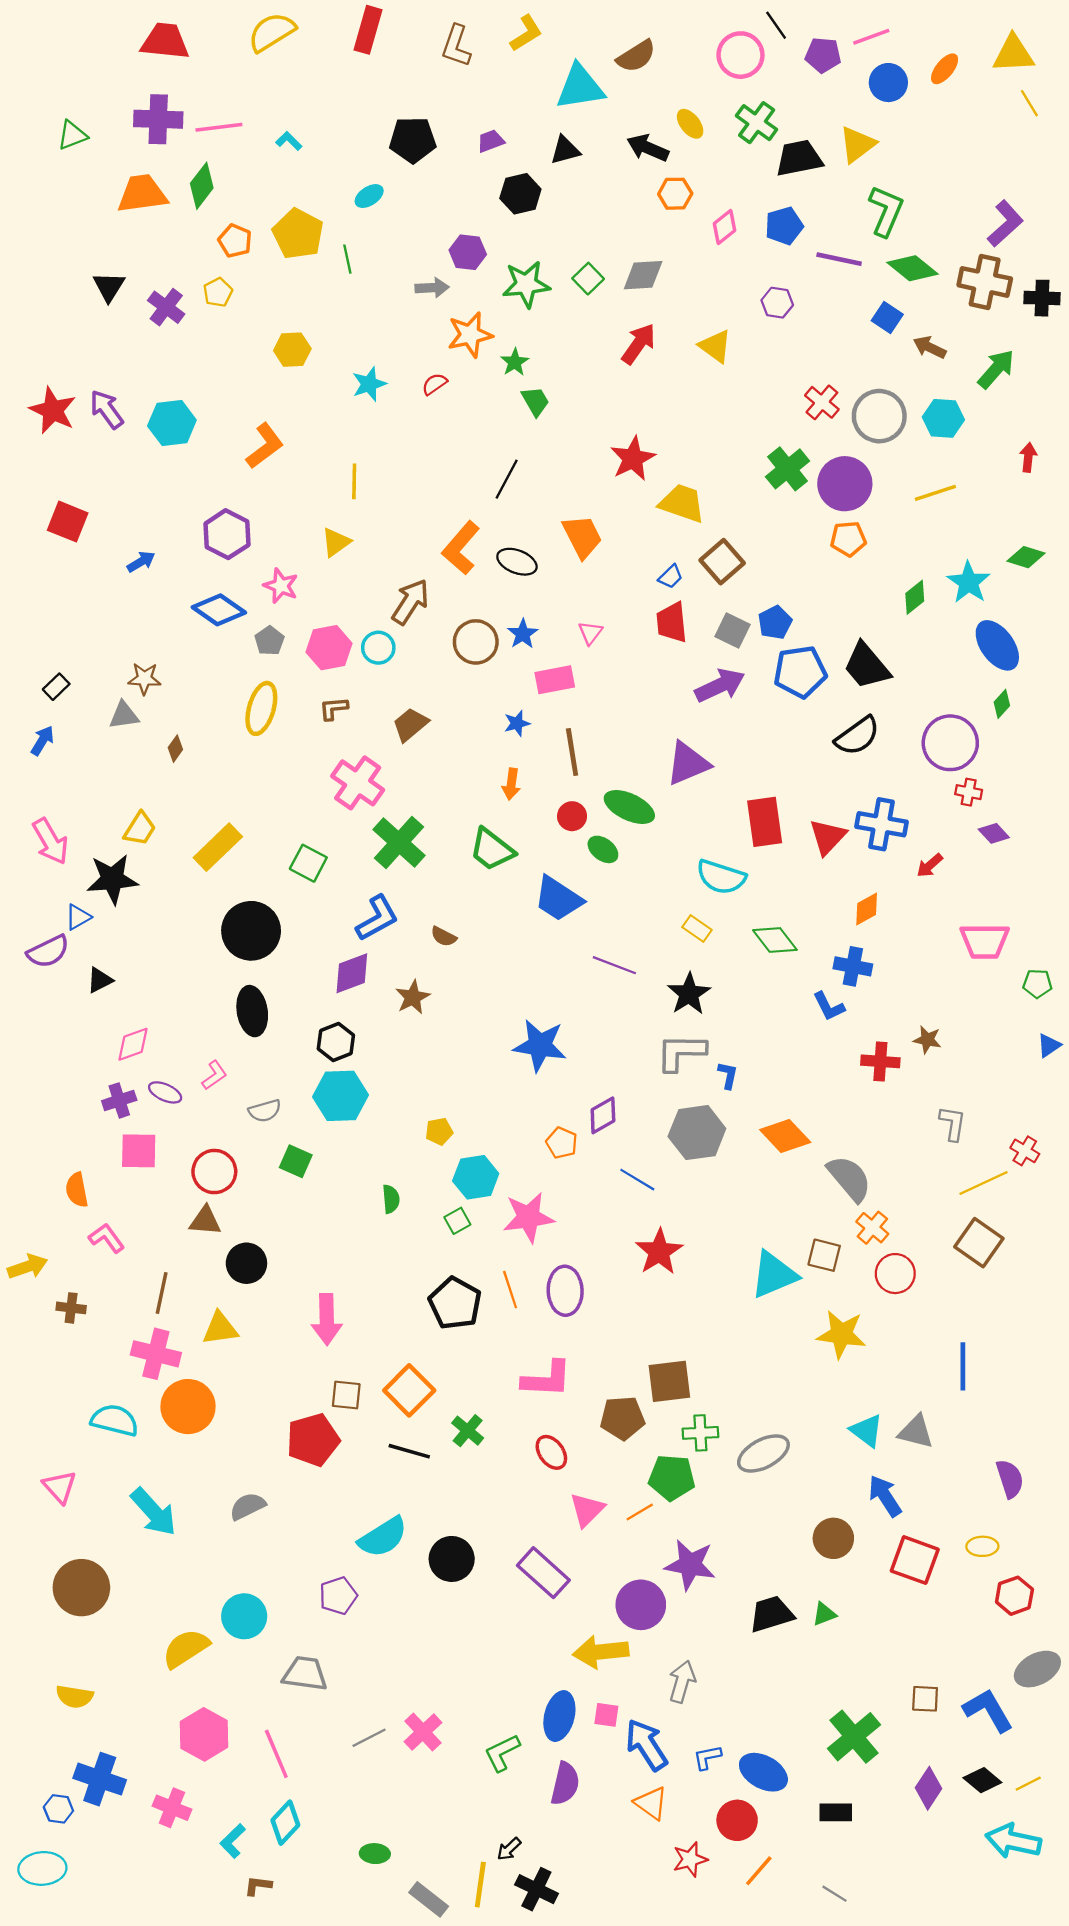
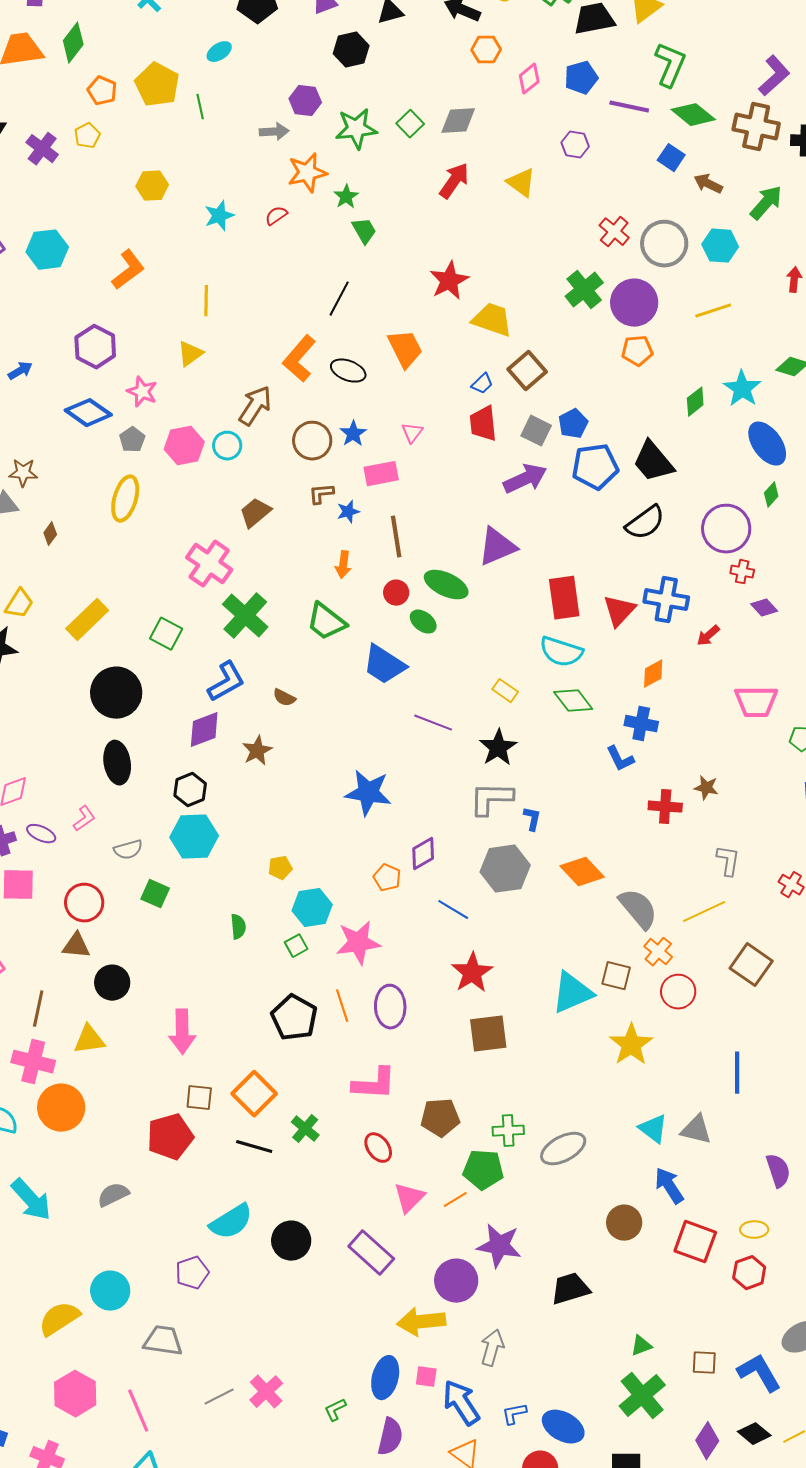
brown L-shape: (334, 708) -> (321, 494), moved
cyan semicircle: (721, 877) -> (561, 652), moved
yellow line: (984, 1183) -> (704, 912), moved
yellow star: (841, 1334) -> (631, 1045), turned 30
brown square: (669, 1381) -> (488, 1034), moved
red hexagon: (1014, 1596) -> (749, 1273), moved
green triangle: (824, 1614) -> (641, 1346), moved
green L-shape: (502, 1753) -> (335, 1410), size x0.7

